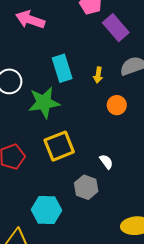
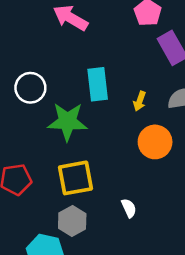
orange circle: (117, 105) -> (155, 142), size x1.4
gray hexagon: (86, 187) -> (72, 221), moved

